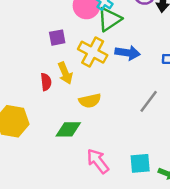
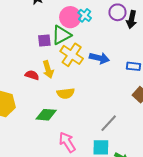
green triangle: (109, 19) -> (61, 35), moved
red semicircle: (46, 82) -> (32, 75), turned -72
gray line: (149, 101) -> (109, 123), moved

